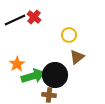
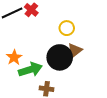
black circle: (55, 75) -> (60, 57), moved

